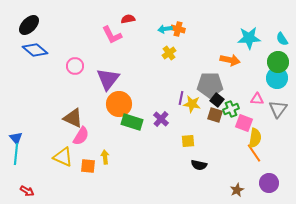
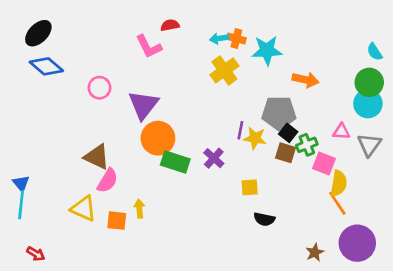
cyan star: (249, 38) -> (267, 50), moved
yellow cross: (169, 53) -> (224, 70), size x1.5
purple circle: (269, 183) -> (357, 243), size x1.4

